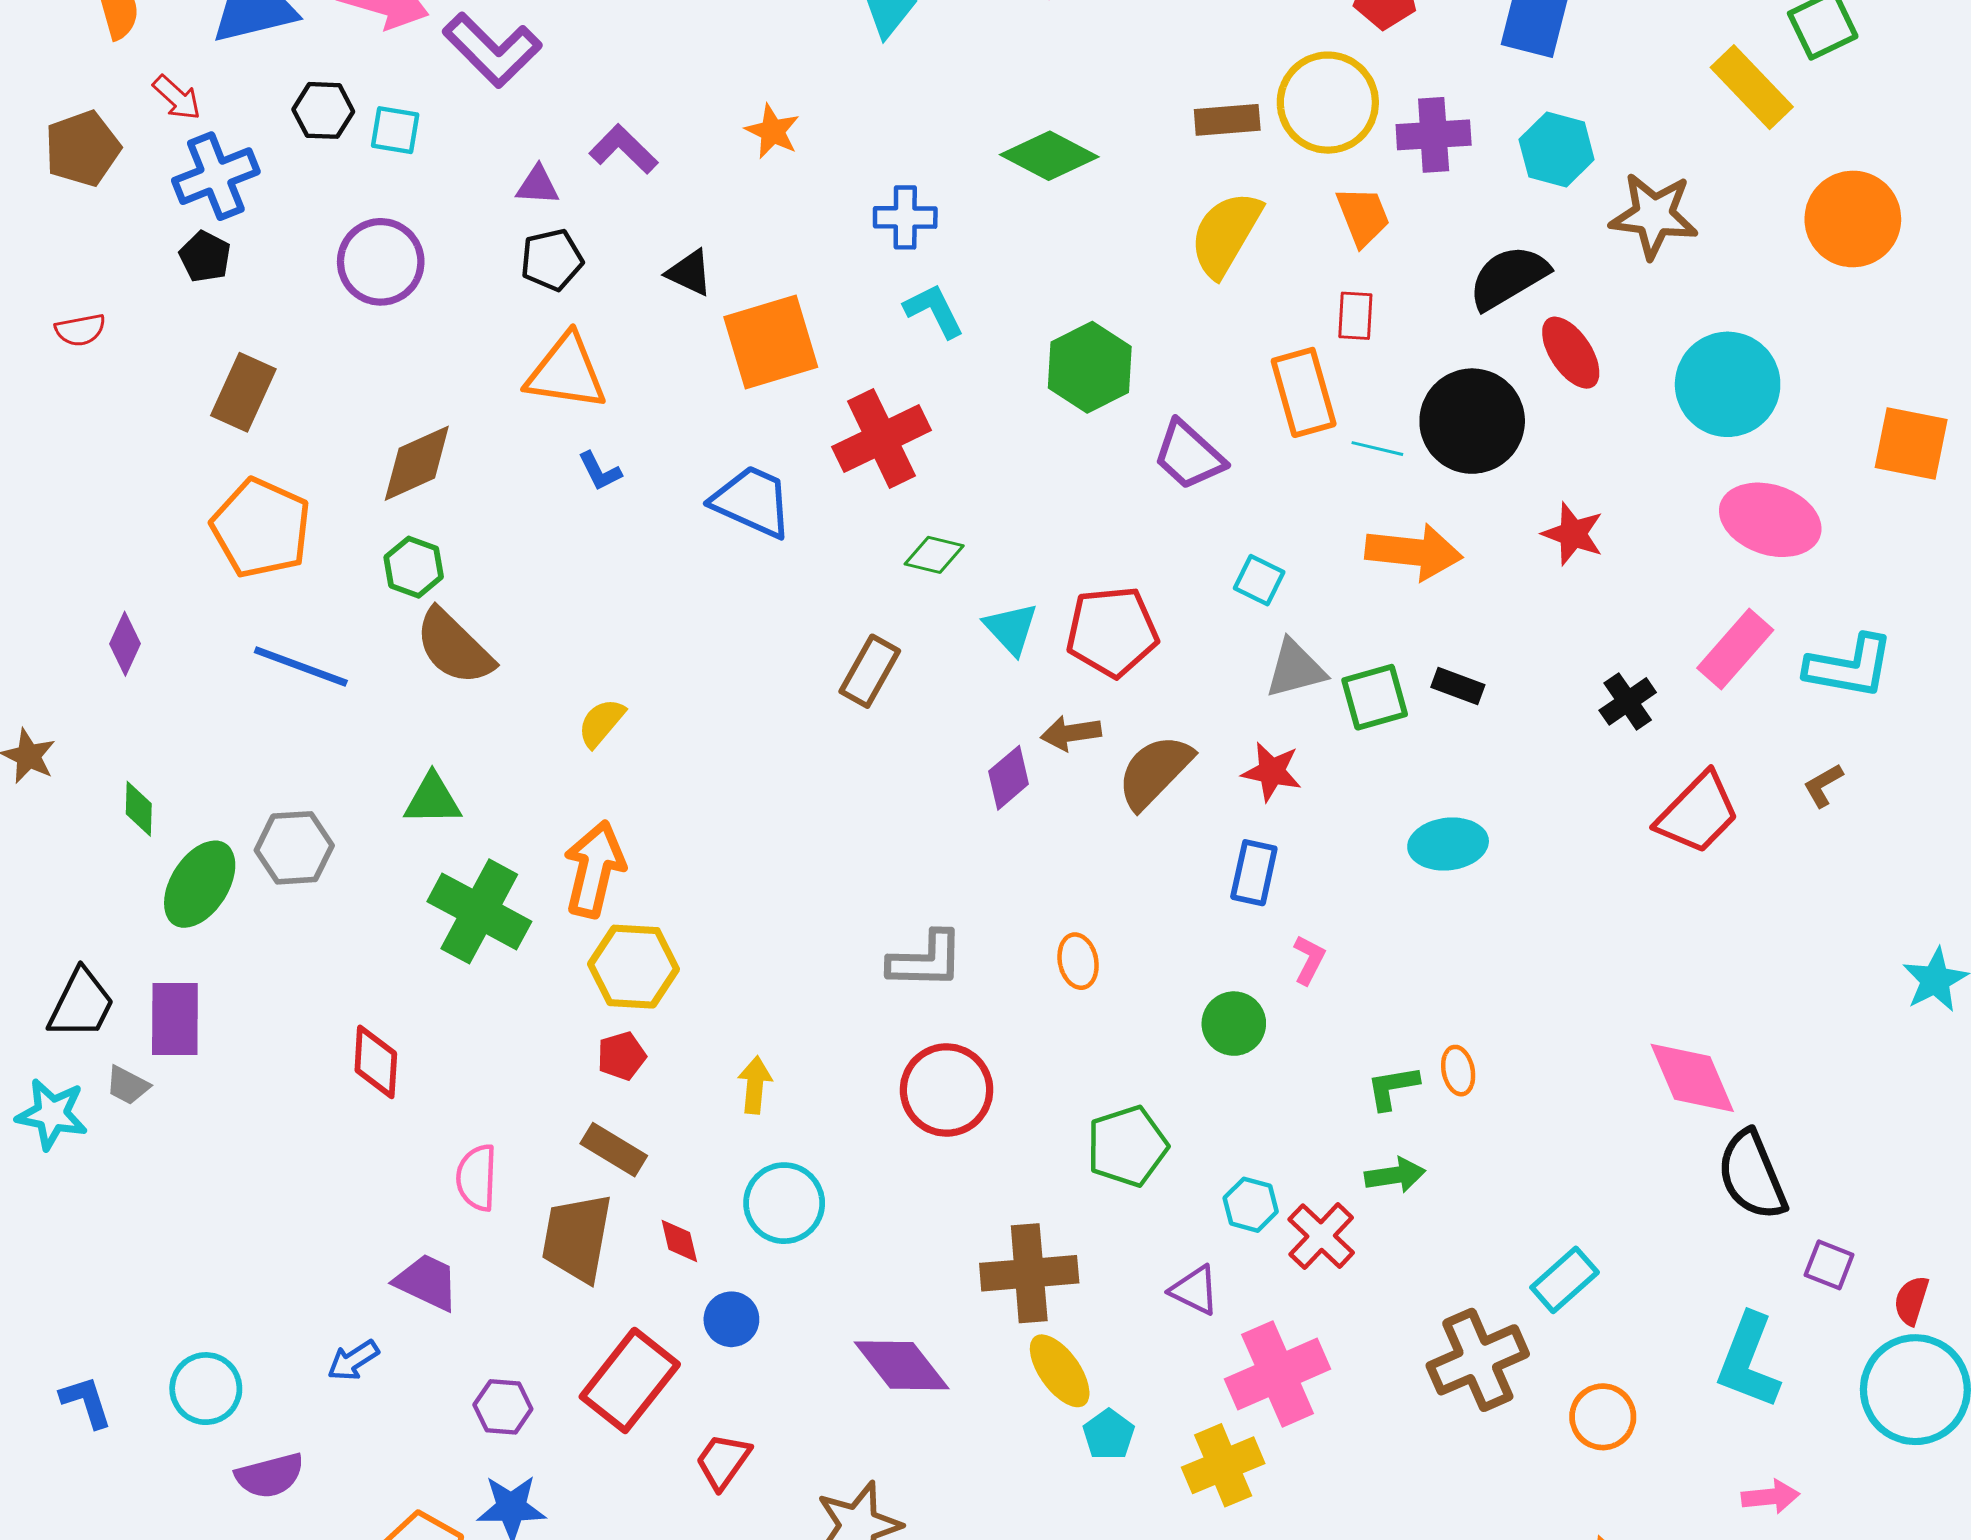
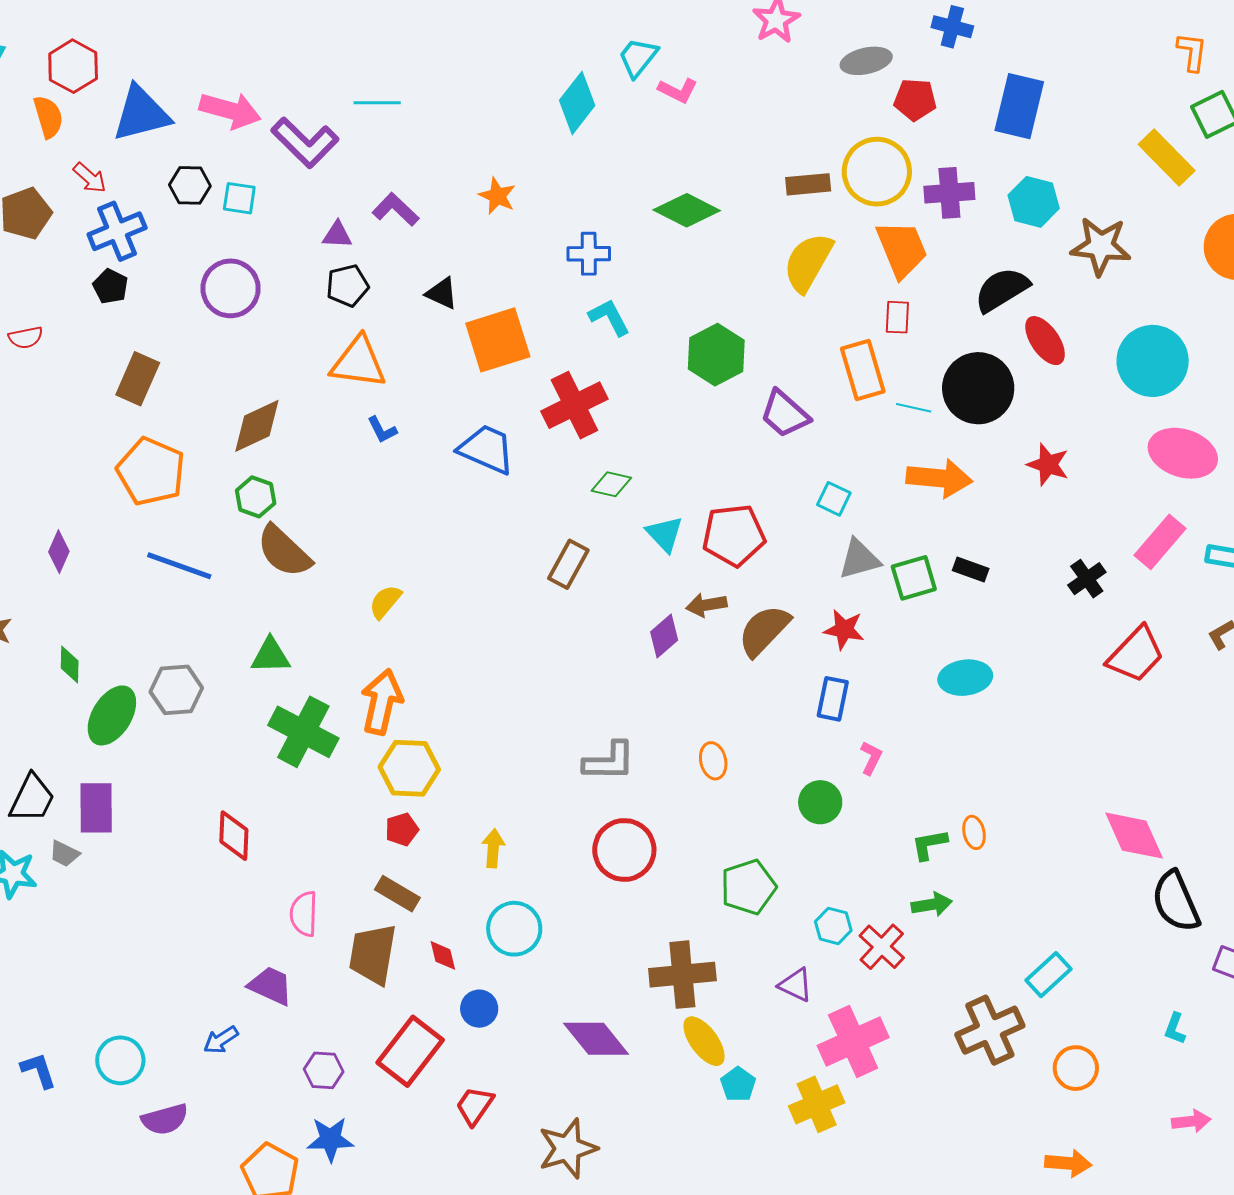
orange trapezoid: (1363, 216) -> (902, 249), size x1.4
cyan L-shape: (1748, 1361) -> (1175, 1029), size x0.5

